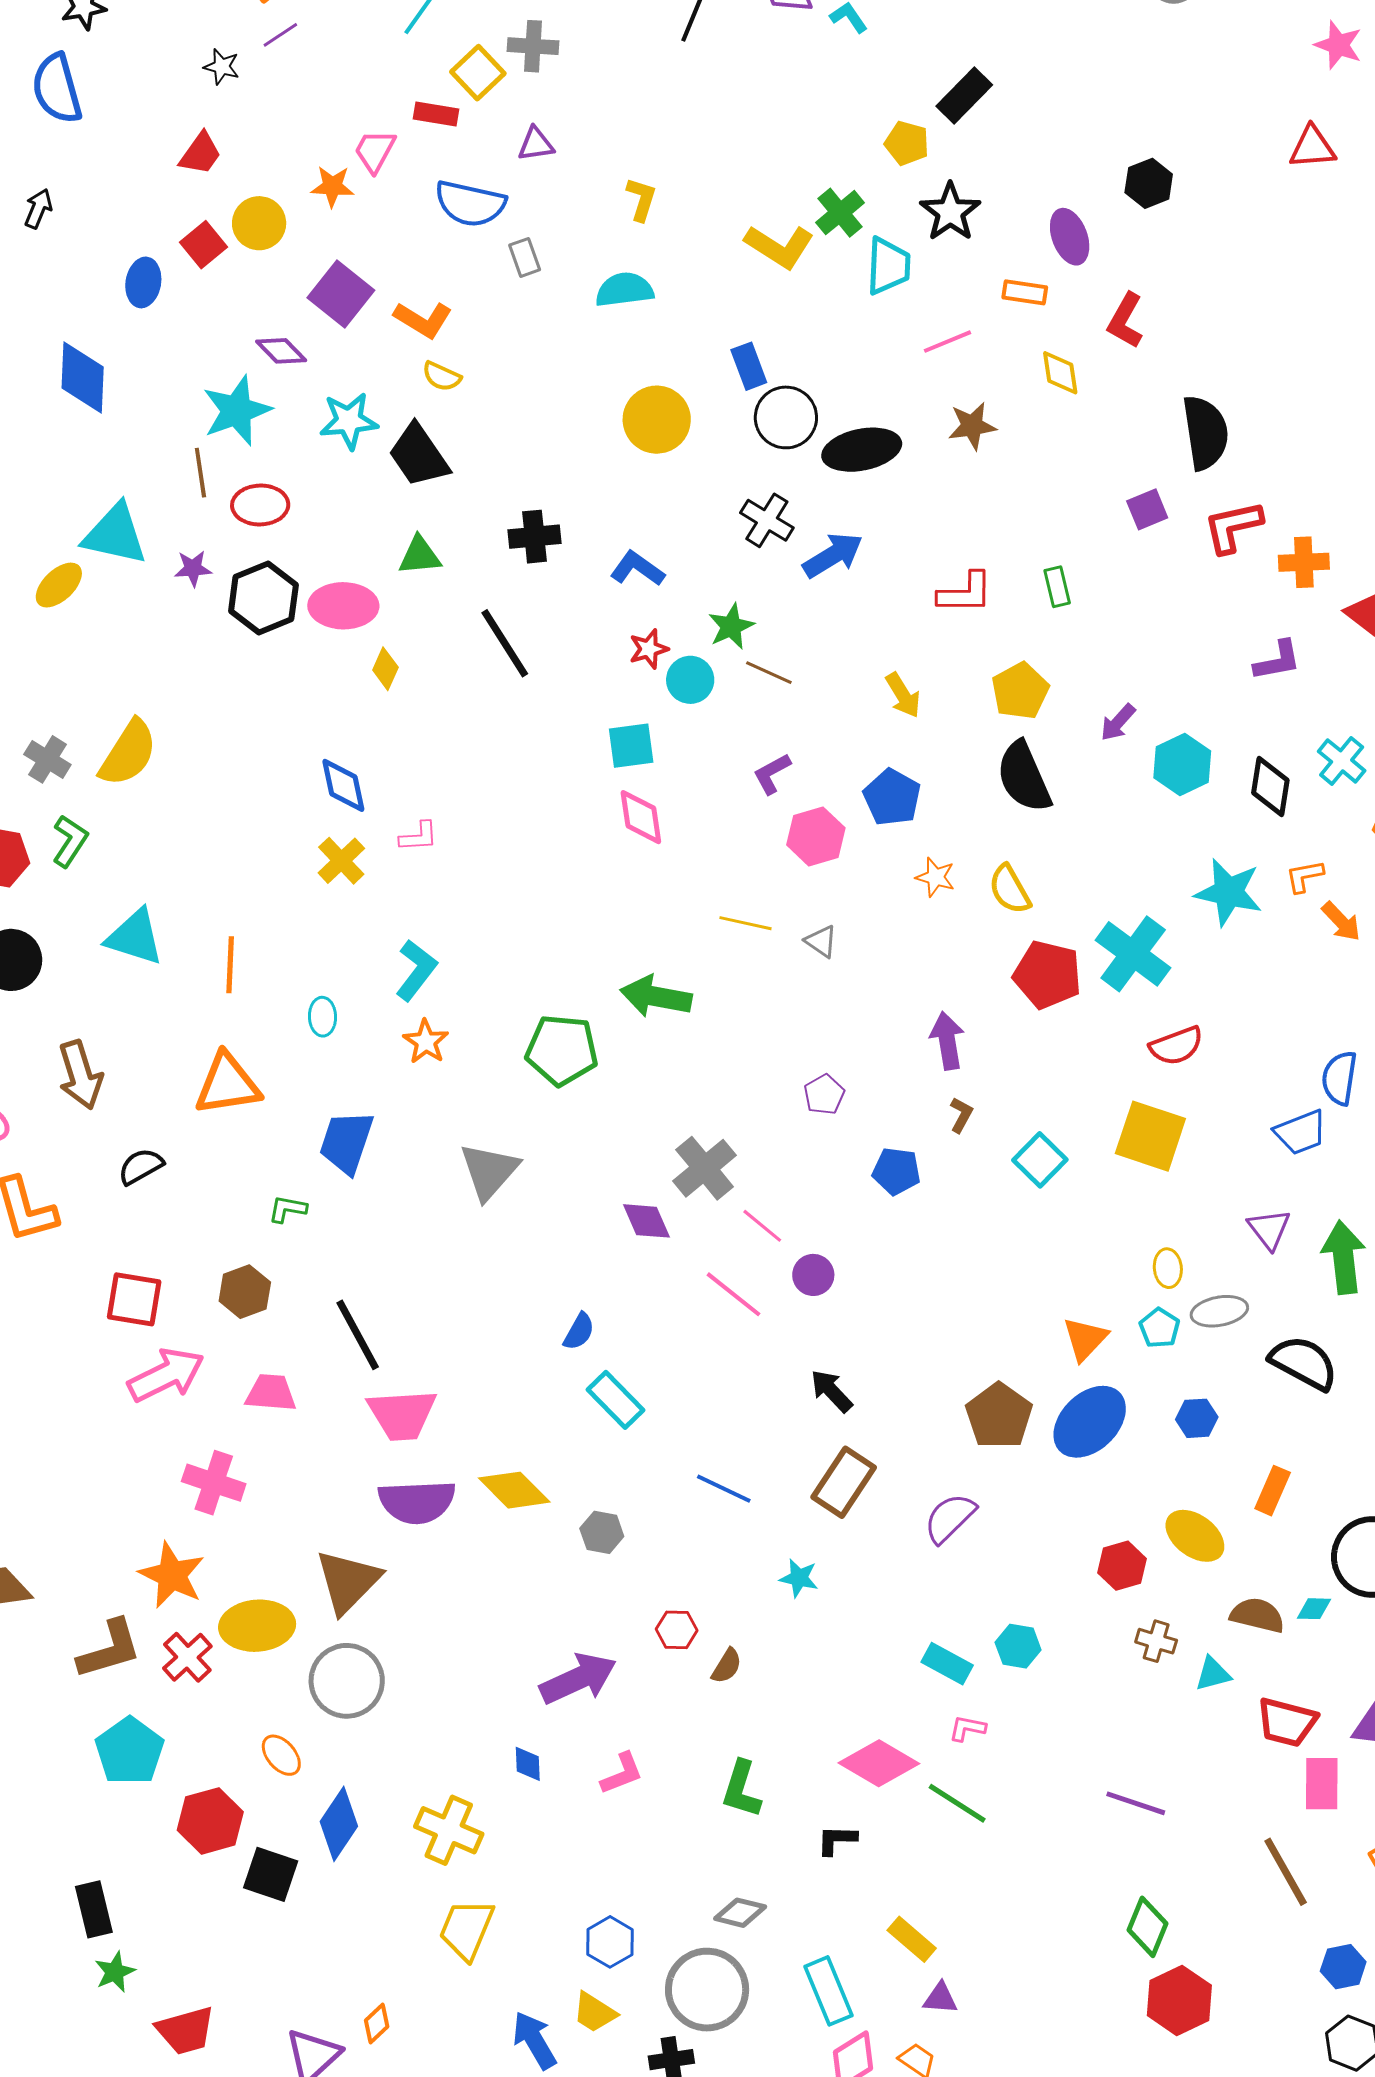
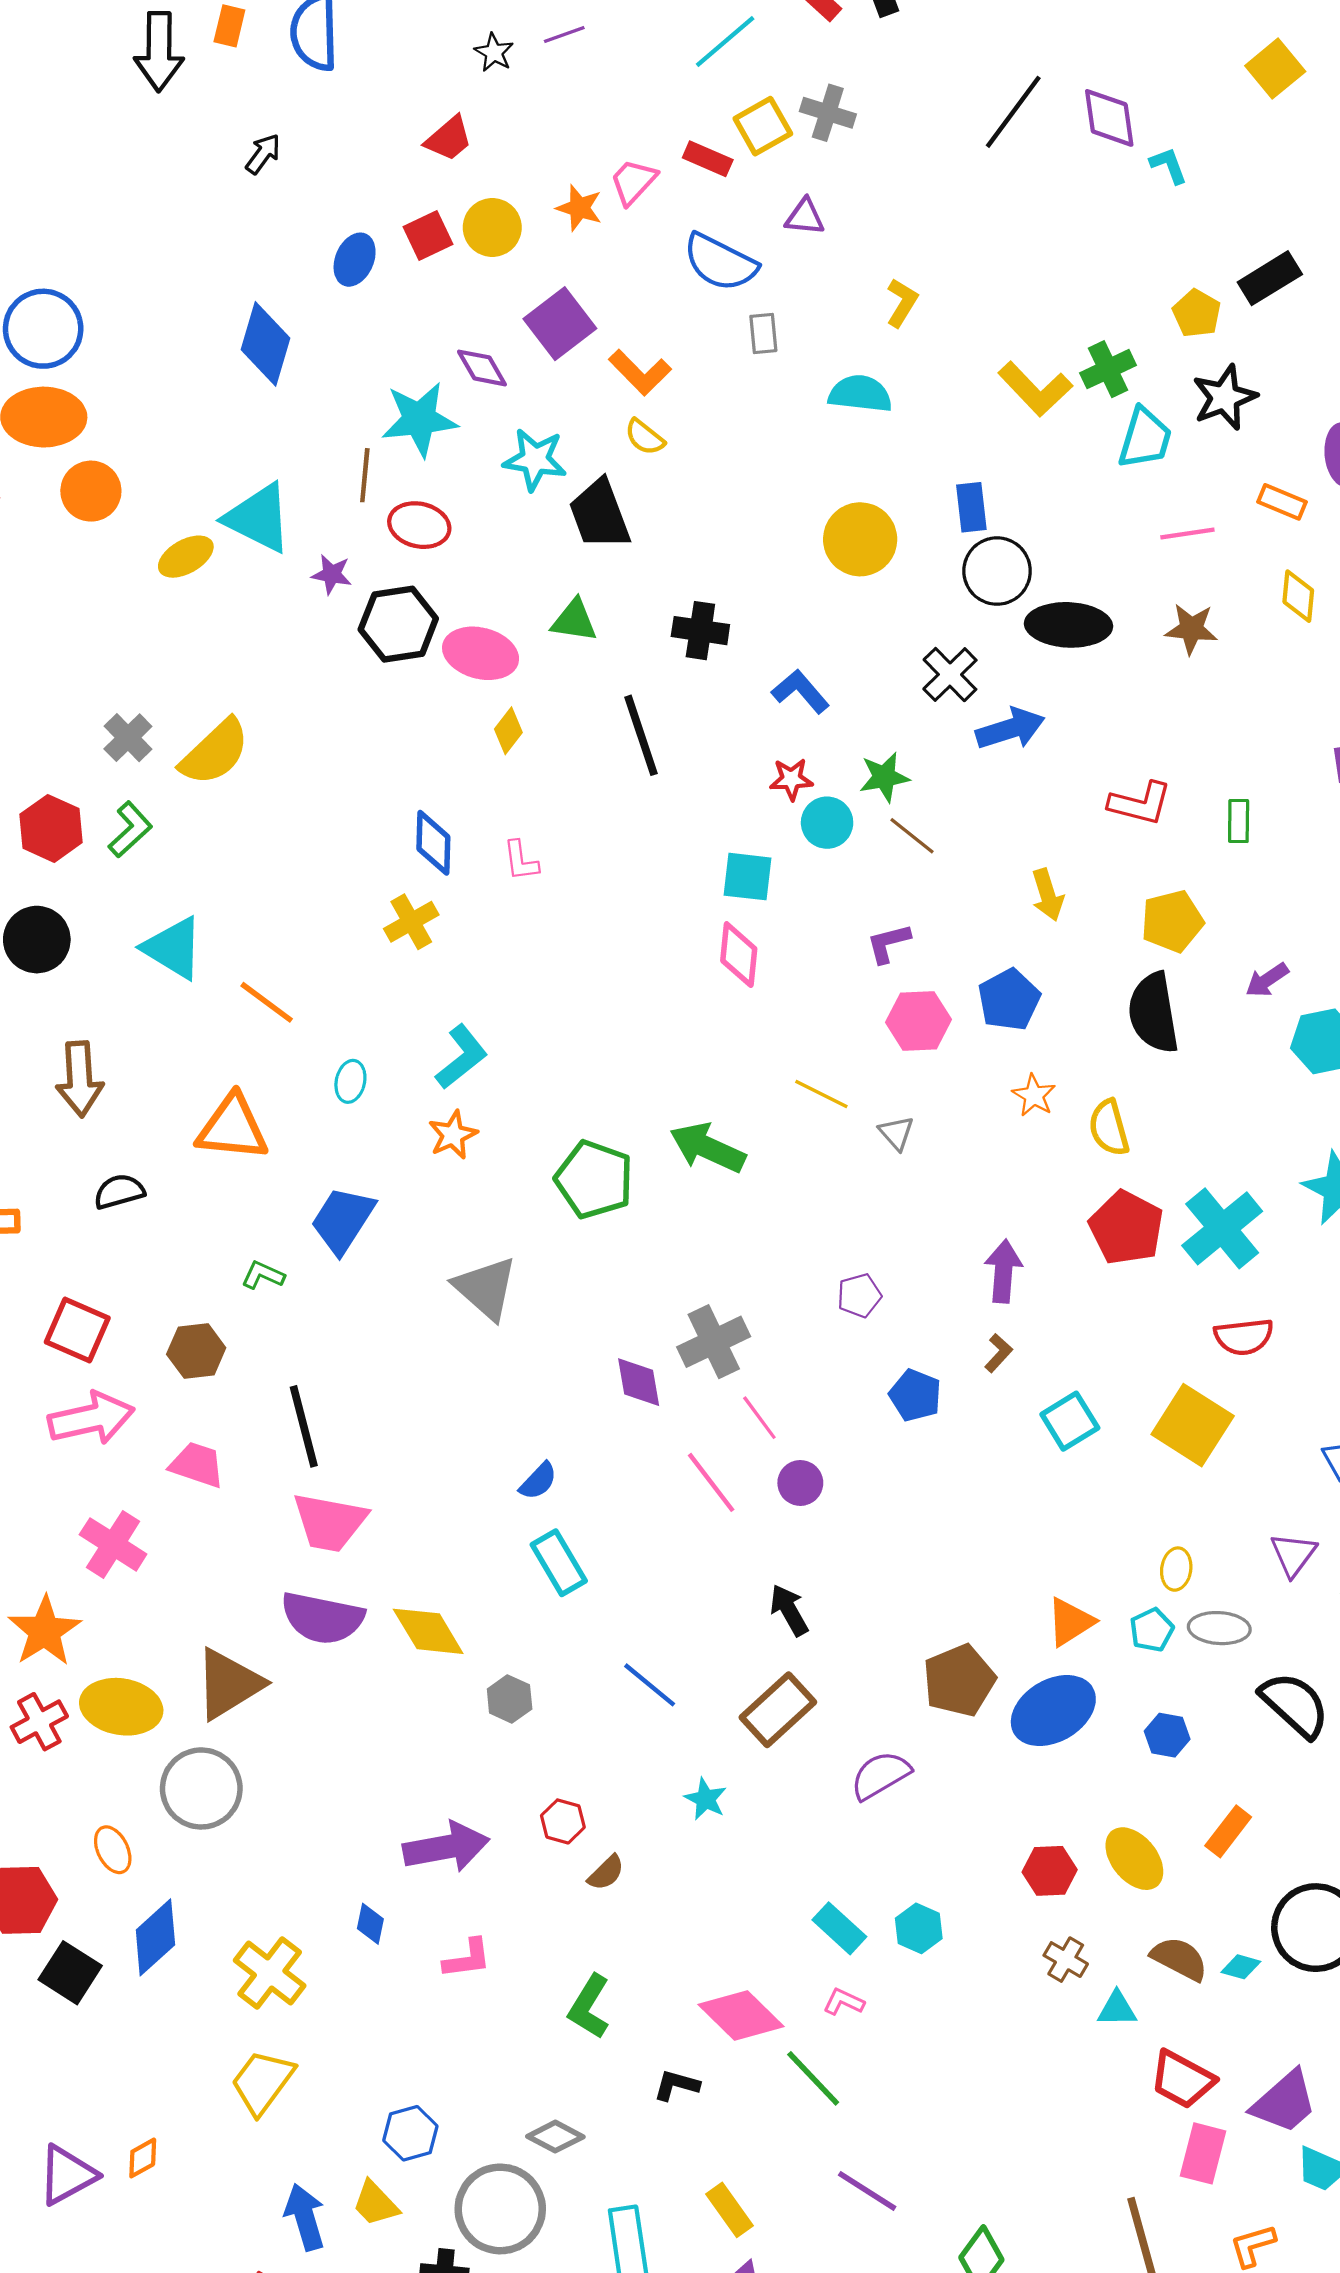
pink L-shape: (419, 837) -> (521, 861), moved, turned 72
orange line: (230, 965) -> (267, 1002), turned -70
gray triangle: (489, 1171) -> (486, 1288), turned -44
purple line: (1136, 1803) -> (867, 2191), moved

